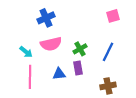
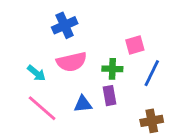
pink square: (113, 16) -> (135, 45), moved
green cross: (80, 49) -> (112, 69), turned 32
pink line: (30, 77) -> (42, 108), turned -50

